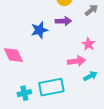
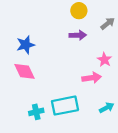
blue star: (39, 30) -> (26, 45), moved
cyan arrow: (90, 76) -> (107, 108), moved

